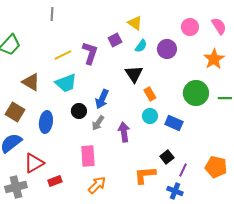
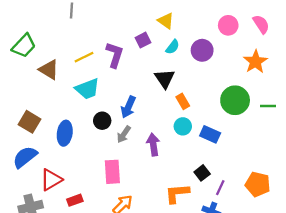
brown triangle: (31, 82) -> (49, 70), moved

